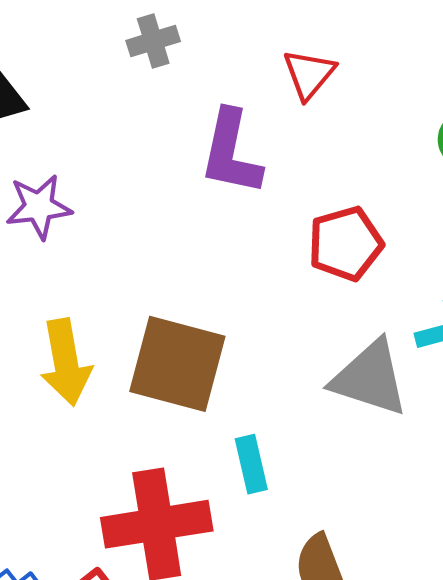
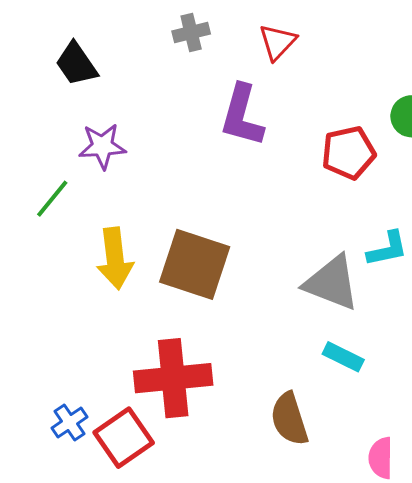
red triangle: (309, 74) -> (278, 42), moved
red pentagon: (345, 244) -> (349, 153), moved
cyan rectangle: (251, 464) -> (343, 357), moved, turned -54

